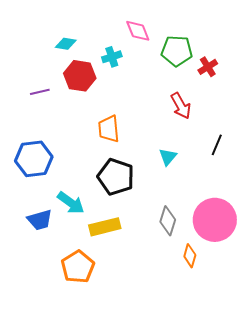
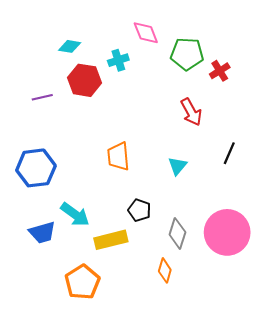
orange trapezoid: (109, 129) -> (118, 156), moved
black pentagon: (116, 177) -> (139, 210), moved, size x0.6
orange diamond: (190, 256) -> (165, 270), moved

